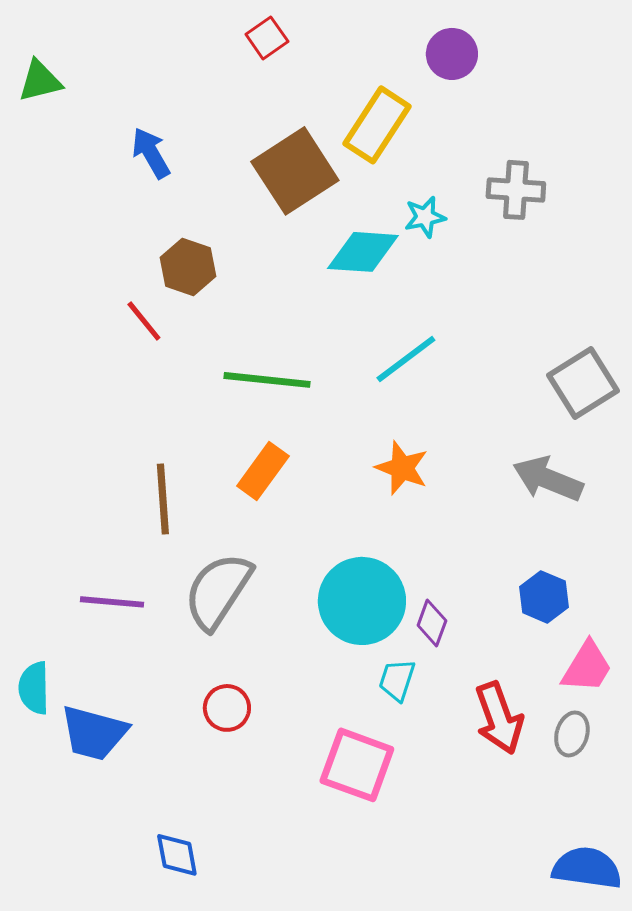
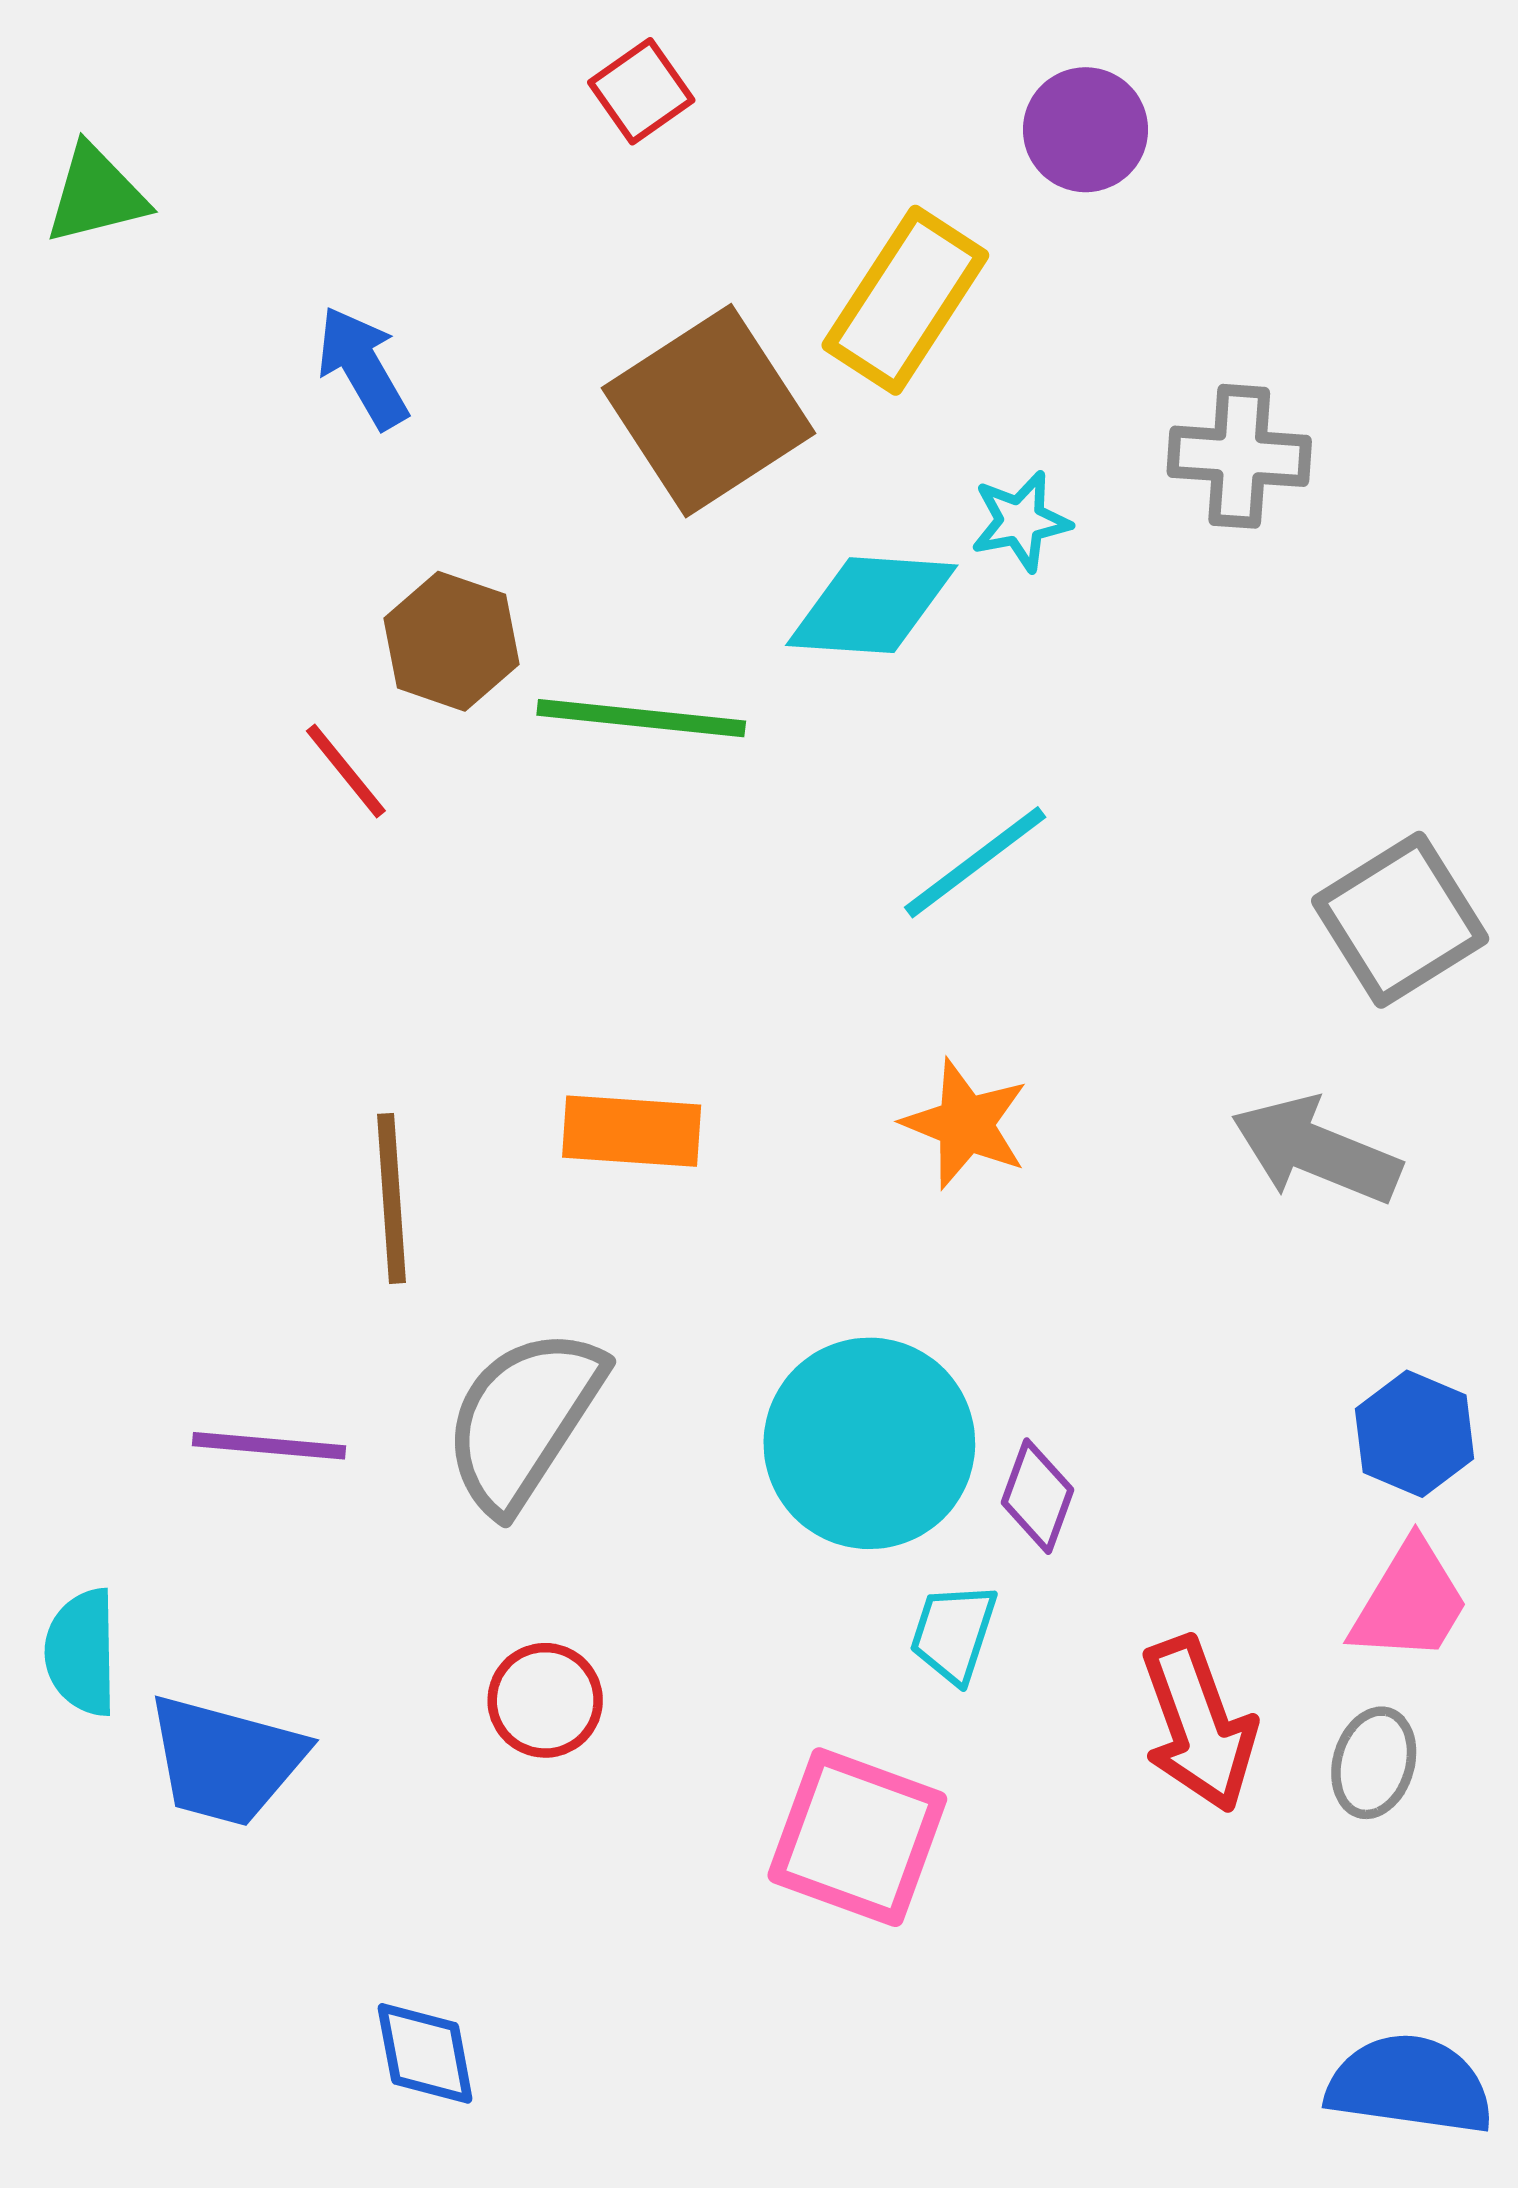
green line: (267, 380) -> (641, 718), moved
orange rectangle: (263, 471) -> (632, 1131), turned 58
blue hexagon: (544, 597) -> (1415, 1434), moved

